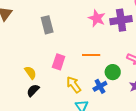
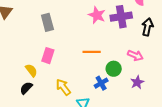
pink rectangle: (59, 62) -> (48, 56), moved
yellow arrow: (74, 85) -> (63, 87), moved
black semicircle: (33, 90) -> (26, 88), moved

